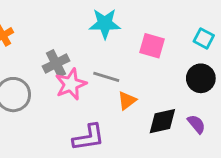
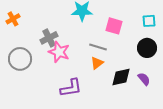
cyan square: (204, 38) -> (149, 21), turned -32
gray line: (106, 77) -> (98, 47), moved
pink star: (71, 84) -> (59, 52), turned -30

